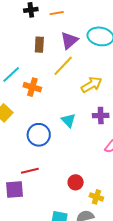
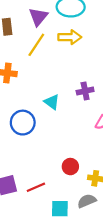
yellow arrow: (92, 85) -> (70, 37), moved, turned 40
red line: (30, 171) -> (36, 187), moved

